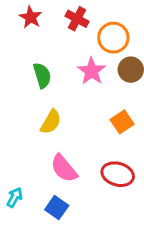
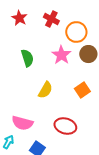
yellow semicircle: (51, 122) -> (45, 90), moved
pink semicircle: (64, 168) -> (22, 123), moved, turned -35
red ellipse: (118, 174) -> (65, 126), moved

